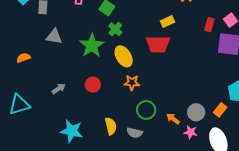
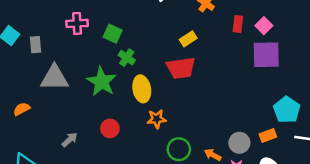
red rectangle: (209, 25) -> (238, 24), moved
gray triangle: (54, 37) -> (54, 78), size x1.4
yellow ellipse: (124, 56) -> (142, 89), turned 30
orange rectangle: (220, 110) -> (268, 135), turned 40

